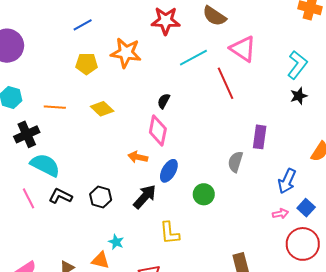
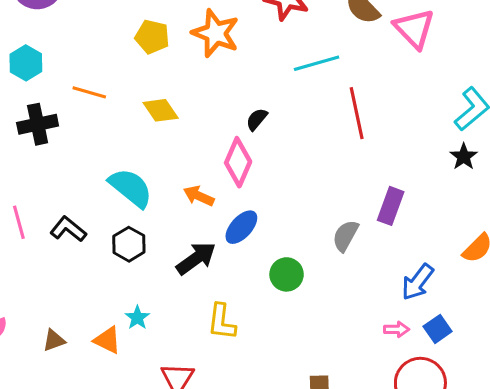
pink triangle: (243, 49) -> (414, 29), moved
black star: (299, 96) -> (464, 157), turned -30
cyan semicircle: (45, 165) -> (131, 188), moved

